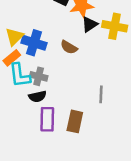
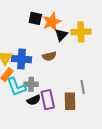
brown semicircle: (69, 47) -> (49, 56), turned -32
purple rectangle: (47, 119) -> (48, 100), moved
brown rectangle: (75, 121) -> (70, 101), moved

